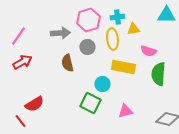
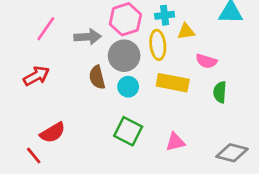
pink line: (18, 36) -> (46, 29), moved
gray circle: (87, 47) -> (124, 56), size x1.5
green semicircle: (158, 74) -> (220, 92), size x0.7
cyan circle: (102, 84) -> (128, 87), moved

